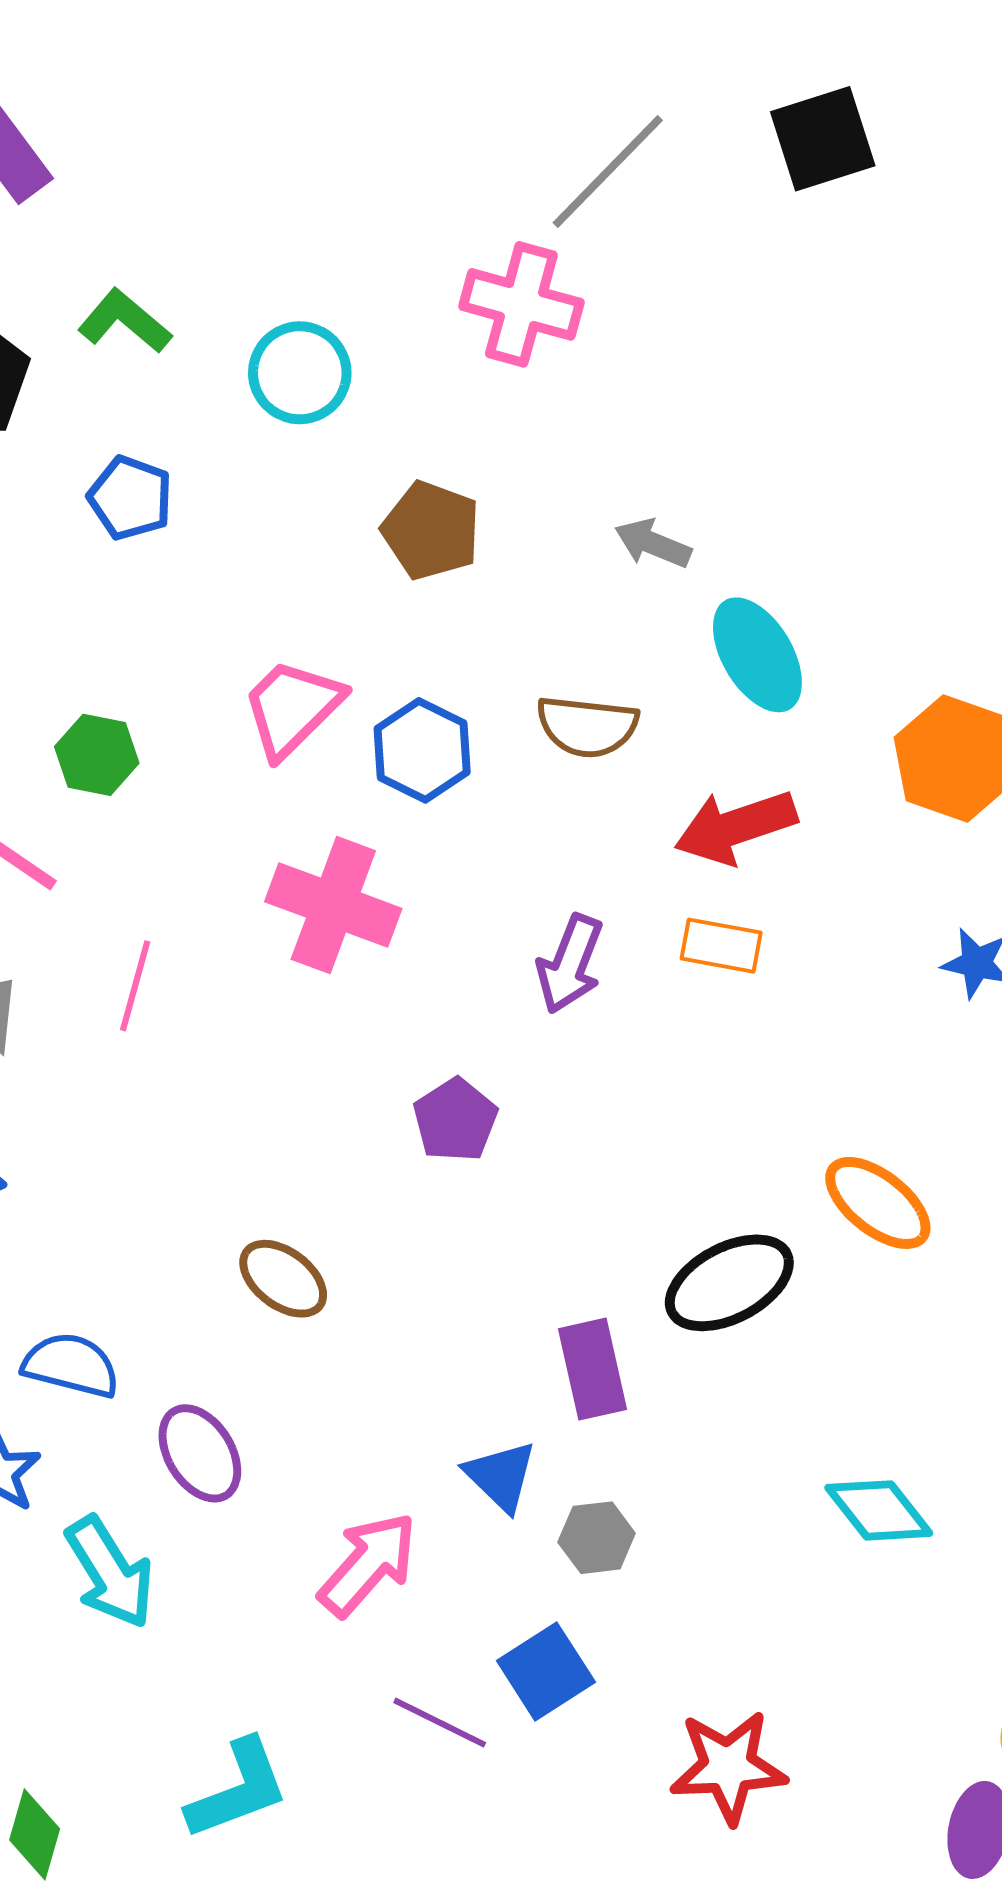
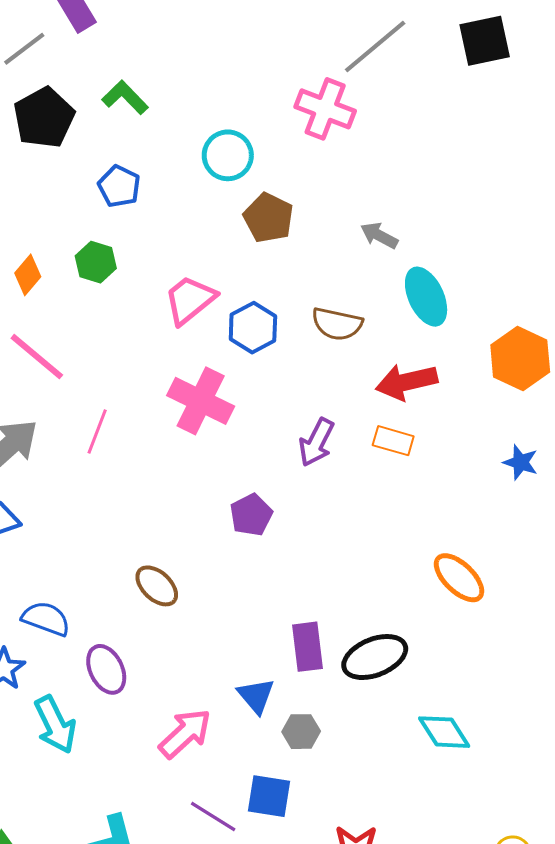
cyan circle: (300, 373) -> (228, 155), moved
green hexagon: (97, 755) -> (96, 262), moved
black ellipse: (729, 1283) -> (375, 657), moved
blue square: (546, 1671) -> (269, 796), turned 36

